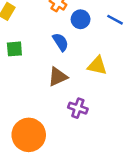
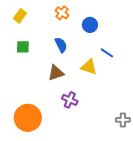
blue circle: (81, 19) -> (90, 25), moved
blue line: (115, 20) -> (107, 53), moved

